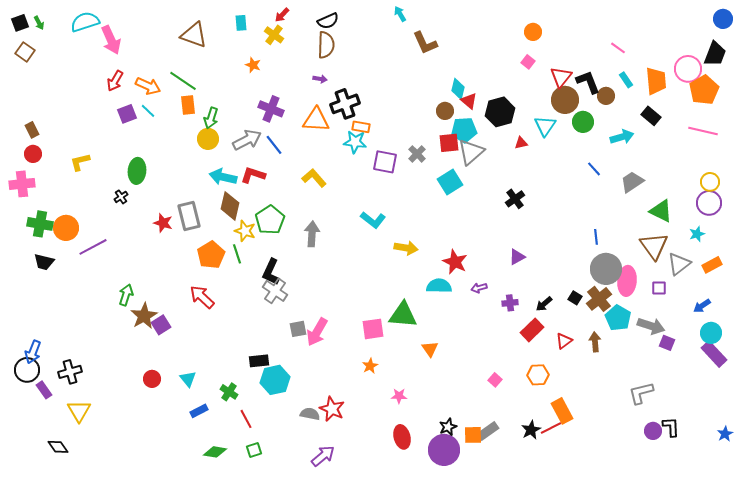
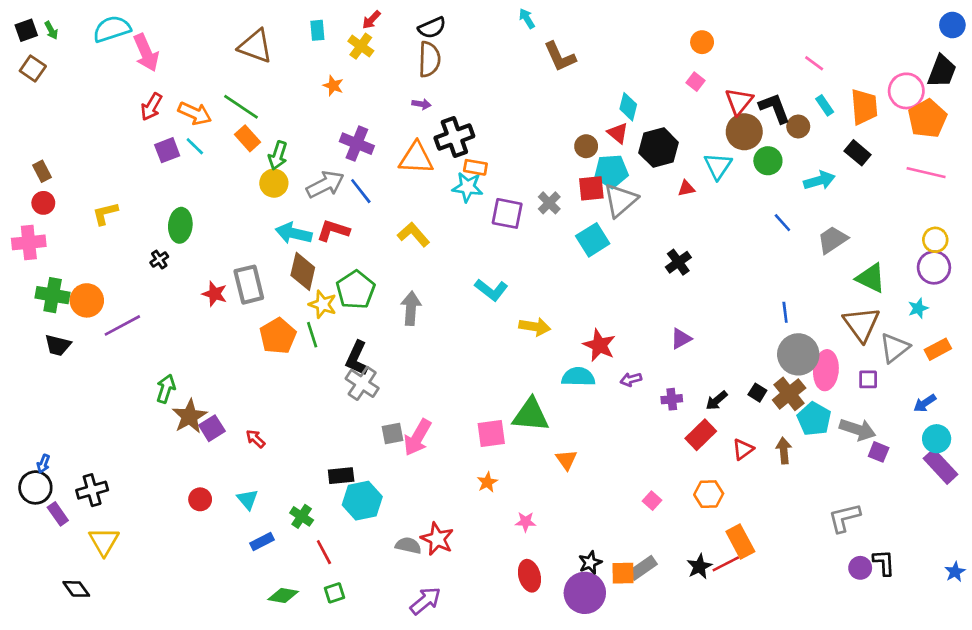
cyan diamond: (458, 89) -> (628, 107), moved
orange rectangle: (188, 105) -> (248, 138), turned -36
red arrow: (202, 297) -> (255, 439), moved, size x0.6
blue arrow: (33, 352) -> (43, 464), size x0.6

